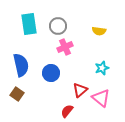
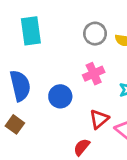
gray circle: (58, 26) -> (95, 34), moved
pink cross: (65, 47) -> (94, 74), moved

